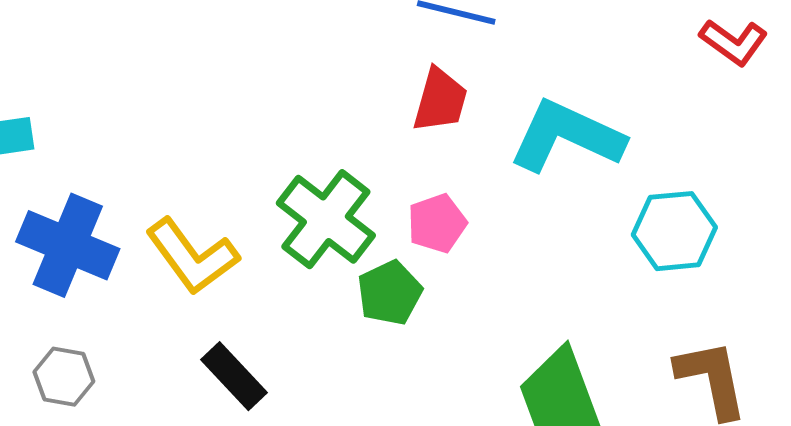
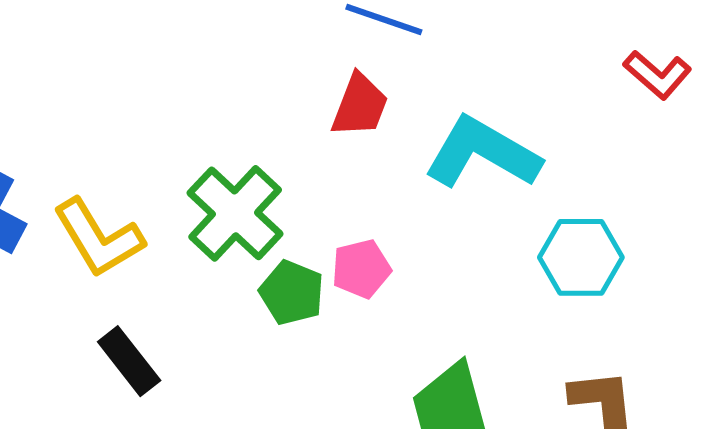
pink pentagon: (437, 223) -> (361, 269), moved
green pentagon: (390, 293) -> (292, 293), turned -30

